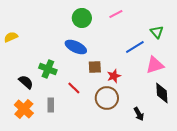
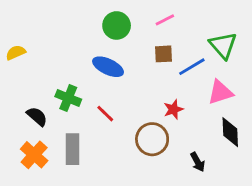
green triangle: (157, 32) -> (223, 45), size x1.5
brown square: (95, 67) -> (163, 54), moved
red star: (114, 76) -> (173, 109), moved
red line: (74, 88) -> (105, 114), moved
gray rectangle: (51, 105) -> (72, 149), size x1.5

